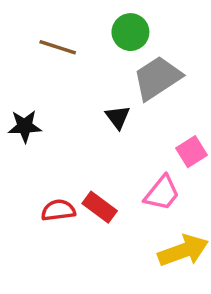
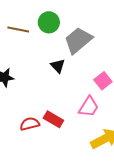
green circle: (130, 32) -> (49, 22), moved

